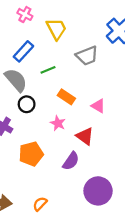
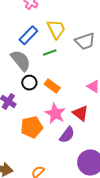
yellow trapezoid: (56, 29) -> (56, 29), moved
orange rectangle: (66, 97) -> (52, 86), moved
pink star: (58, 123) -> (55, 113), moved, size x1.5

